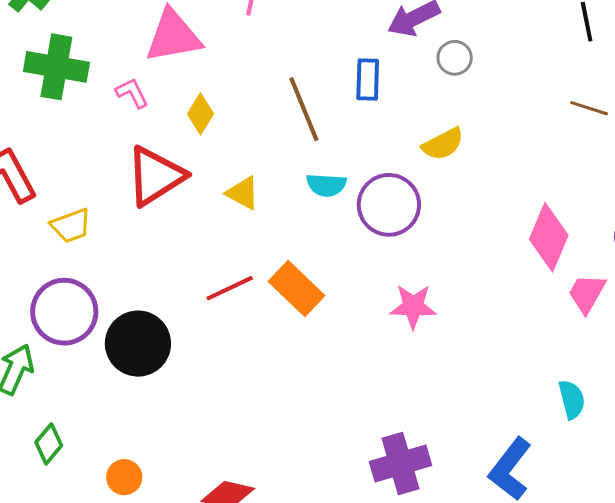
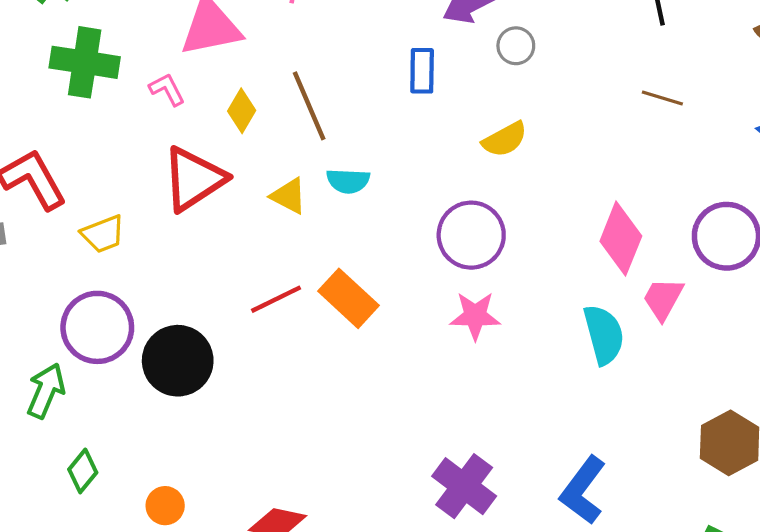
brown line: (304, 109) -> (309, 106), moved
cyan semicircle: (326, 185) -> (348, 181), moved
purple circle: (389, 205) -> (471, 235), moved
cyan semicircle: (572, 399) -> (604, 335), moved, size x1.4
purple cross: (400, 463) -> (464, 486), turned -36

